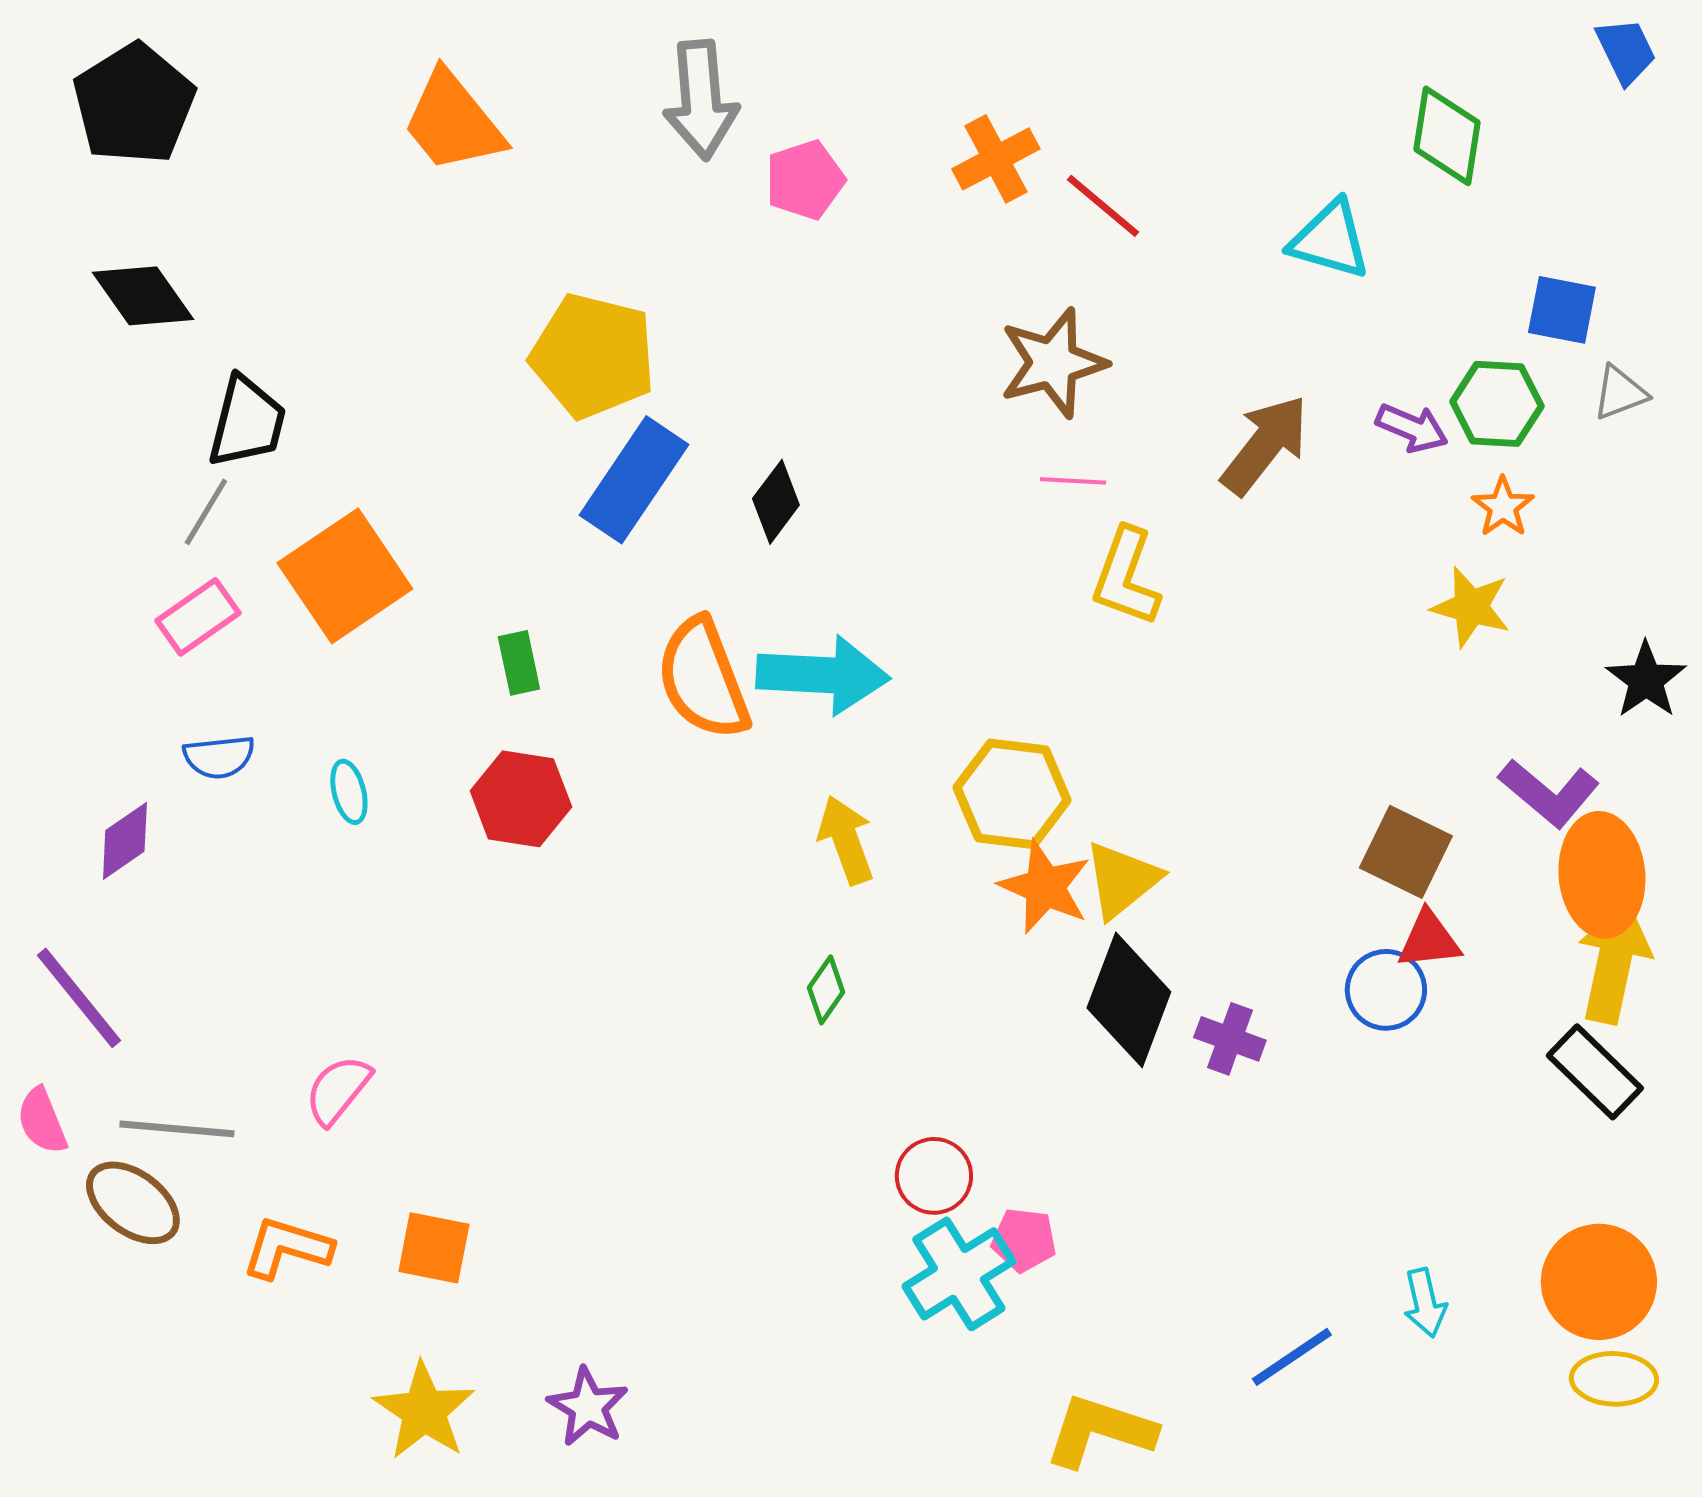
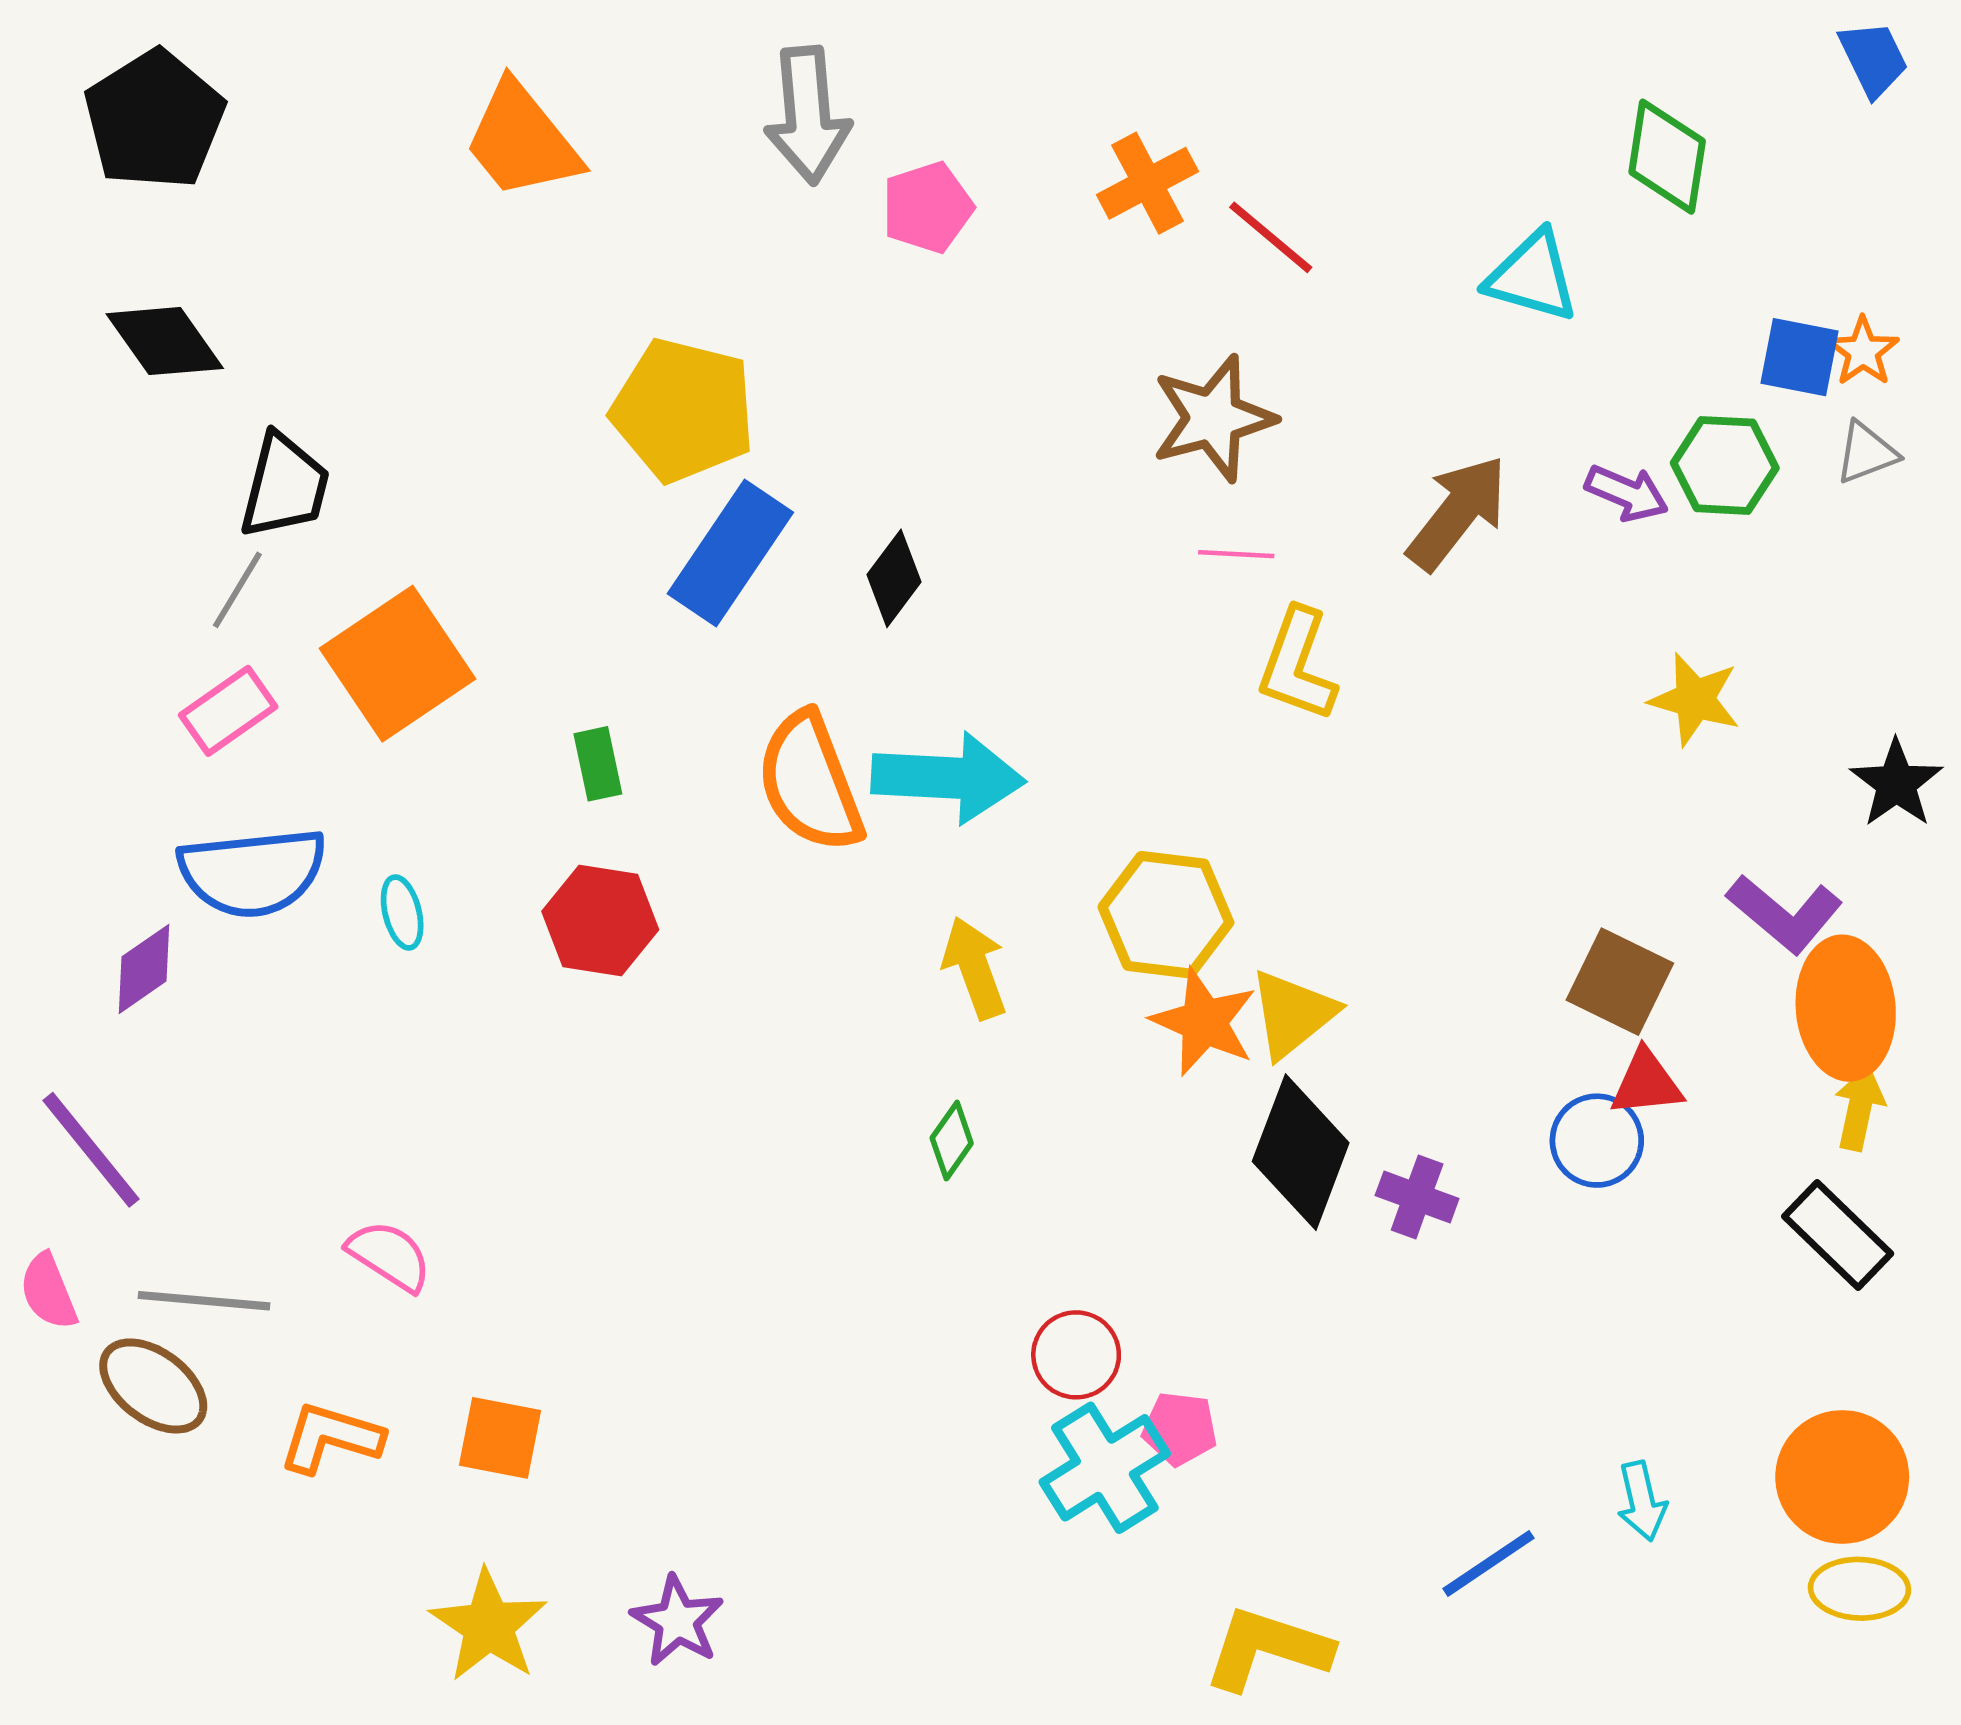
orange star: (1503, 507) -> (1863, 351), moved
blue semicircle: (219, 757) -> (252, 872), size x1.8
yellow arrow: (1614, 962) -> (1859, 1108), size x0.6
pink semicircle: (338, 1090) -> (389, 1256), turned 84

